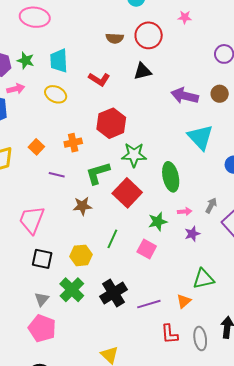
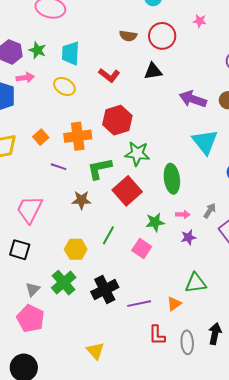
orange cross: (73, 143) -> (78, 136), size x1.5
black square: (42, 259) -> (20, 250), moved

